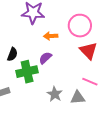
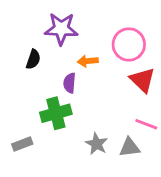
black semicircle: (12, 54) -> (33, 59), moved
purple semicircle: (45, 58) -> (70, 83), moved, turned -40

